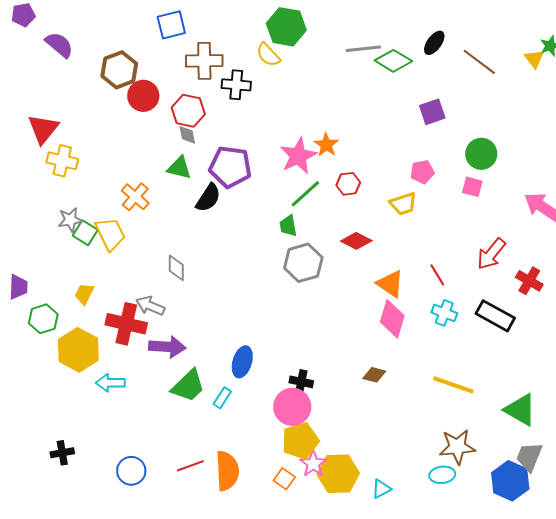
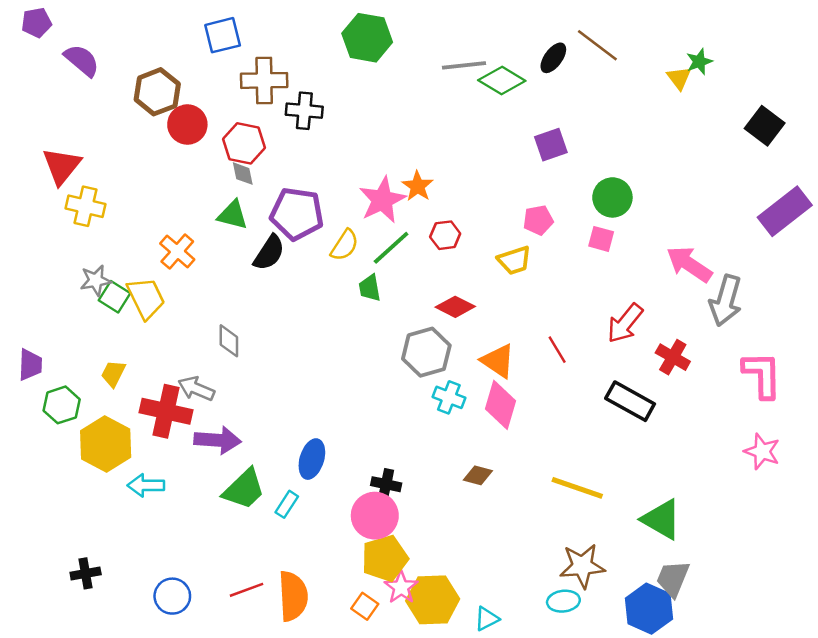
yellow semicircle: (268, 55) -> (345, 245), moved, turned -104
brown line: (479, 62) -> (597, 45), moved
gray hexagon: (303, 263) -> (426, 352), moved
cyan cross: (444, 313) -> (449, 397), moved

